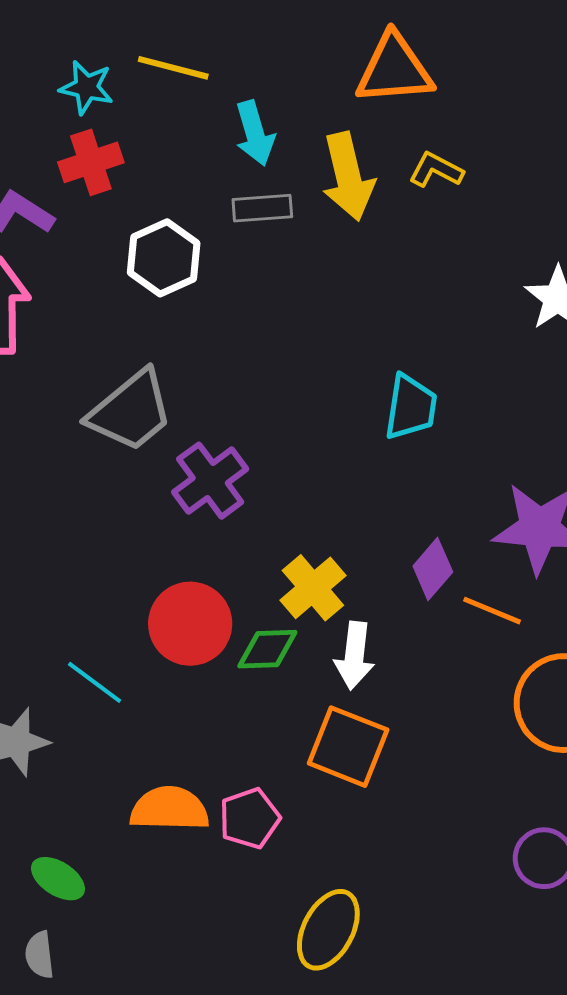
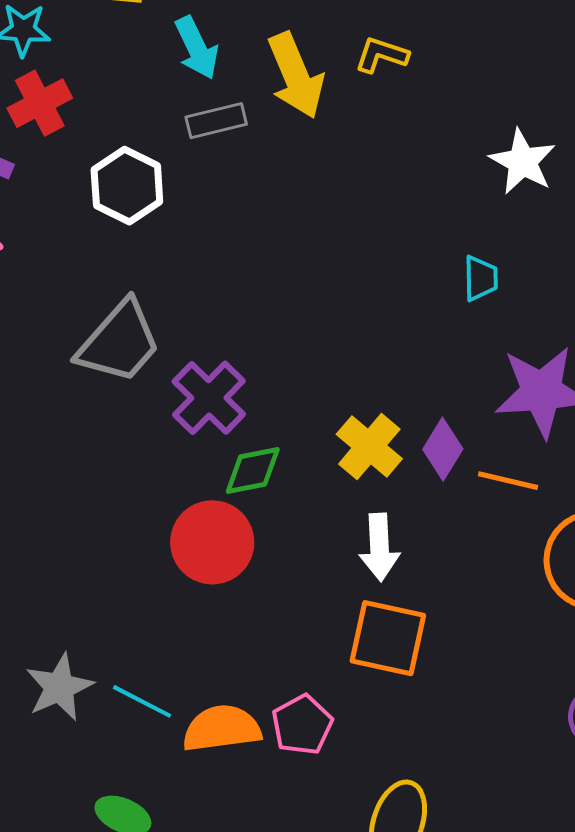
cyan trapezoid: (411, 407) -> (481, 278), moved, size x0.7
yellow cross: (313, 588) -> (369, 447), moved
green diamond: (267, 649) -> (253, 471), moved
cyan line: (95, 682) -> (142, 701), moved

